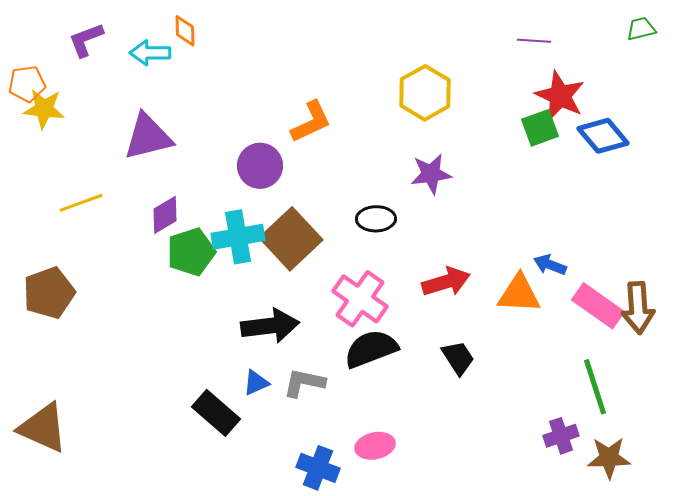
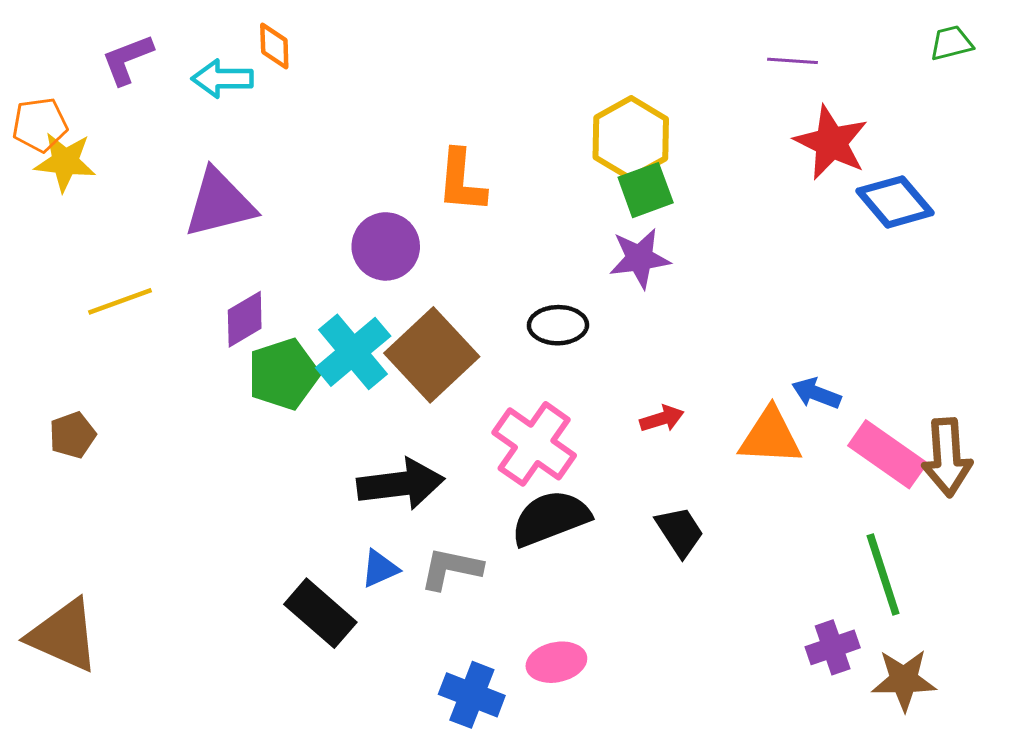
orange L-shape: (311, 122) -> (461, 181), turned 120
green square: (540, 128) -> (646, 190), moved
cyan cross: (238, 237) -> (353, 352), turned -30
red arrow: (446, 282) -> (662, 419), size x0.6
brown pentagon: (49, 293) -> (72, 435), size x0.6

